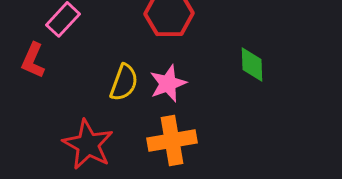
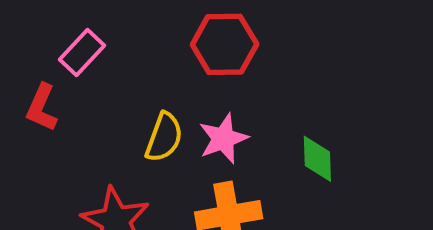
green diamond: (252, 64) -> (317, 159), moved

